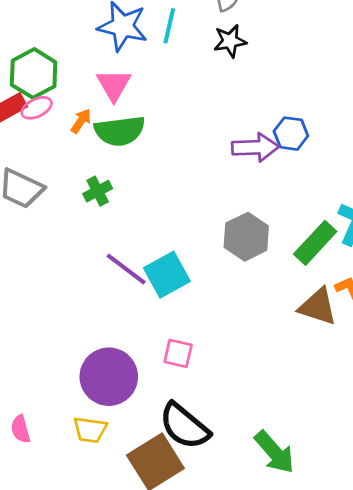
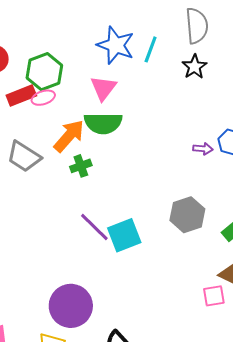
black star: (230, 41) -> (194, 67), turned -30
orange arrow: (81, 121) -> (69, 136), moved, size x1.8
purple arrow: (255, 147) -> (203, 149), size x0.6
pink square: (178, 353) -> (214, 296), moved, turned -30

